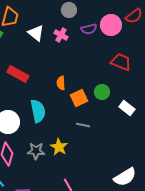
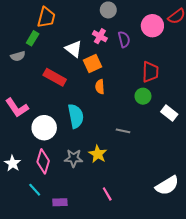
purple semicircle: (89, 29) -> (124, 39), moved, turned -91
white triangle: (36, 33) -> (74, 49), moved
red trapezoid: (121, 62) -> (150, 72), moved, turned 70
orange square: (79, 98) -> (93, 64), moved

